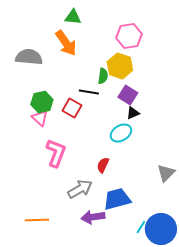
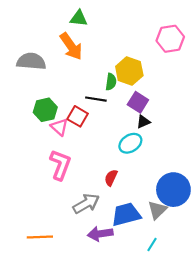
pink hexagon: (129, 36) -> (170, 39), moved
pink triangle: (40, 118) -> (59, 127), moved
gray triangle: (166, 173) -> (157, 210), moved
blue circle: (161, 229) -> (173, 190), moved

